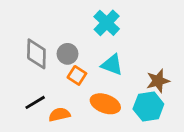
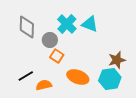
cyan cross: (107, 23) -> (67, 24), moved
gray diamond: (36, 54) -> (27, 27), moved
cyan triangle: (112, 65) -> (90, 24), moved

